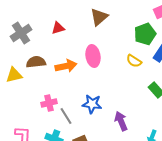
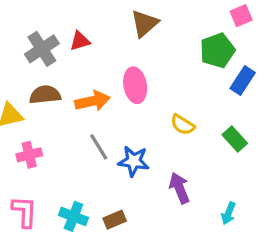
gray cross: (21, 33) -> (42, 49), moved
yellow semicircle: (134, 61) -> (183, 125), moved
pink cross: (49, 103) -> (29, 155), moved
gray line: (66, 116) -> (99, 147), moved

